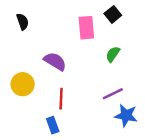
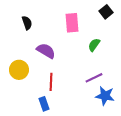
black square: (113, 14) -> (106, 12), moved
black semicircle: (23, 22) -> (27, 23), moved

